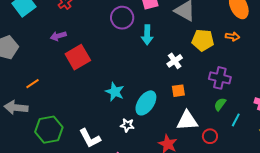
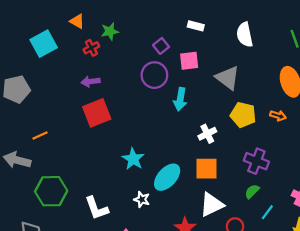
purple arrow: (58, 36) -> (91, 82), moved
orange square: (178, 91) -> (207, 169), size x1.5
white triangle: (187, 121) -> (212, 205), turned -30

